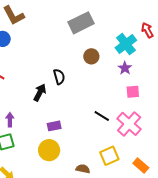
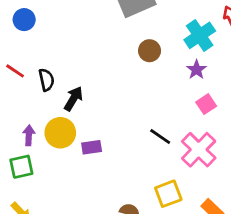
black semicircle: (59, 77) -> (46, 80), moved
pink square: (133, 92) -> (206, 104), turned -32
yellow circle: (49, 150) -> (60, 133), moved

